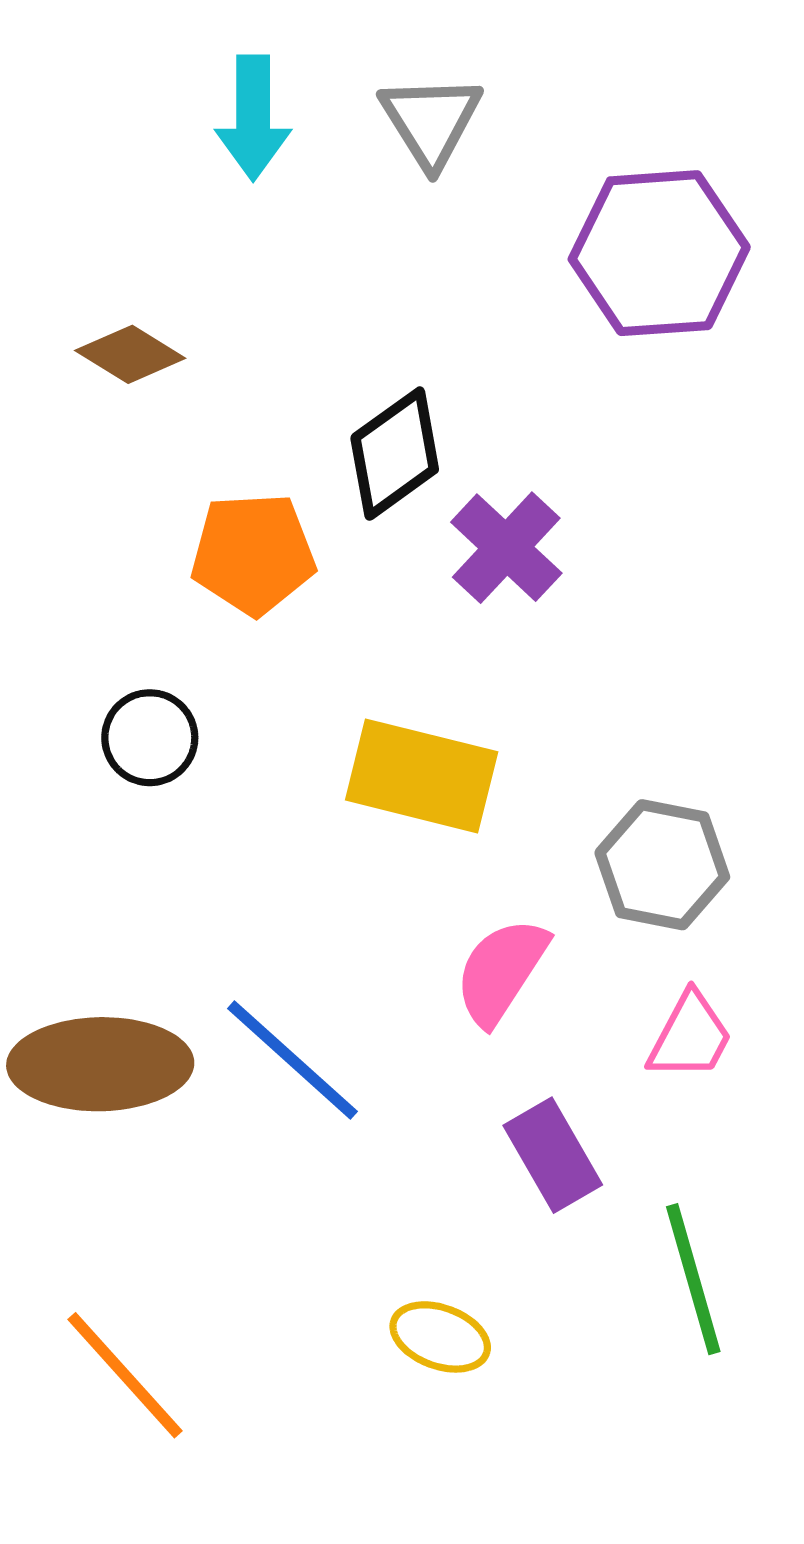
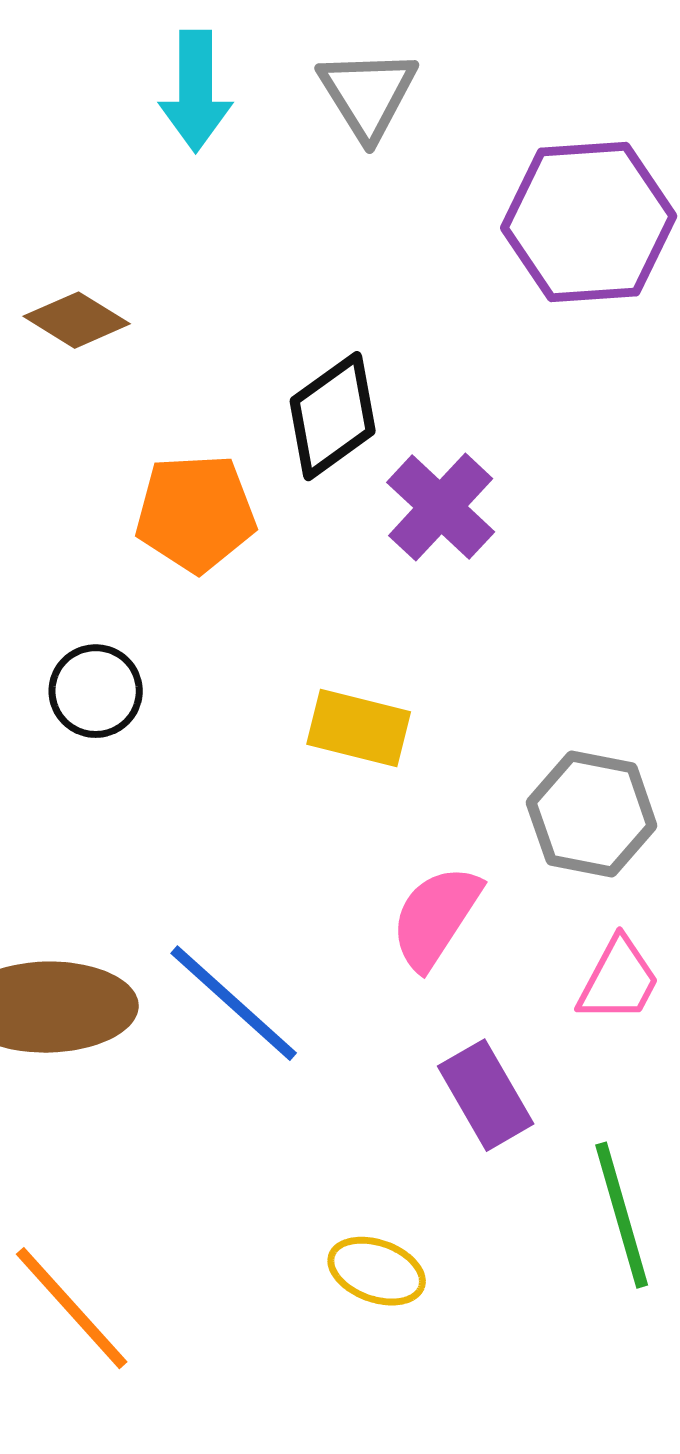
yellow rectangle: (422, 776) -> (359, 728), size x0.7

